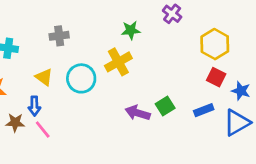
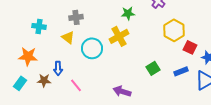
yellow hexagon: (215, 44) -> (174, 30), moved
yellow triangle: (44, 77) -> (68, 37), moved
purple arrow: (138, 113) -> (122, 91), moved
pink line: (43, 129) -> (76, 85), moved

